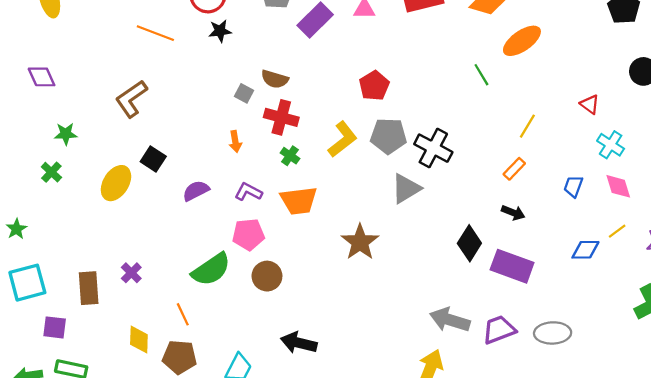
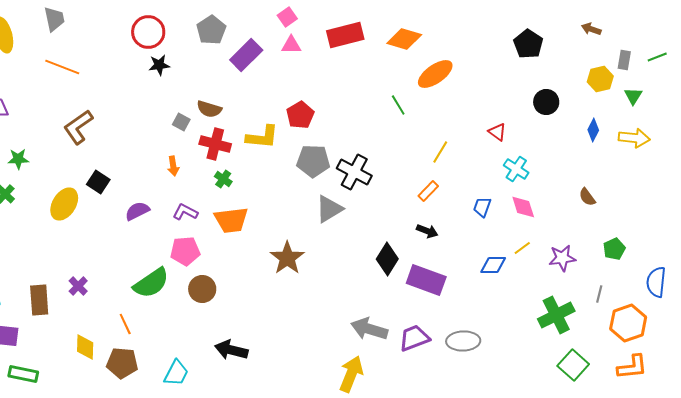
orange line: (155, 33) -> (62, 67), moved
yellow L-shape: (342, 139) -> (262, 137), moved, turned 44

